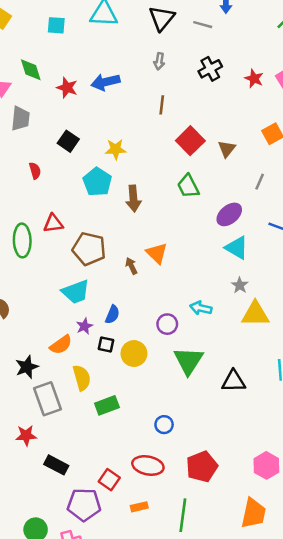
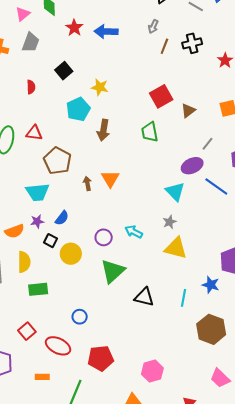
brown line: (162, 105) -> (164, 46), moved
purple ellipse: (229, 214) -> (192, 166), moved
red square: (109, 480) -> (27, 331), moved

